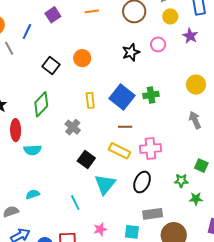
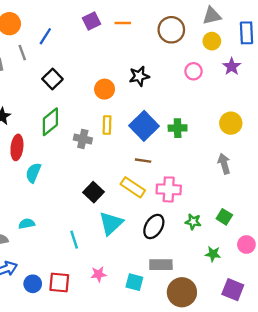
purple square: (53, 15) -> (91, 21), moved
black star: (131, 52) -> (139, 76), moved
orange circle: (82, 58) -> (105, 89), moved
black square: (51, 66) -> (52, 79), moved
gray cross: (73, 127) -> (83, 139), moved, turned -35
cyan semicircle: (33, 150) -> (33, 173), turned 108
green star: (181, 181) -> (193, 222), moved

